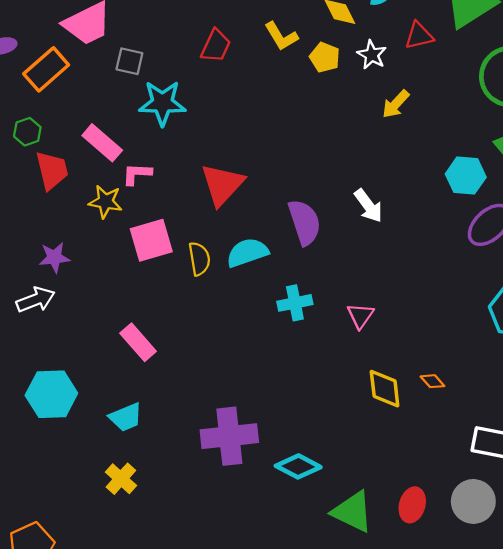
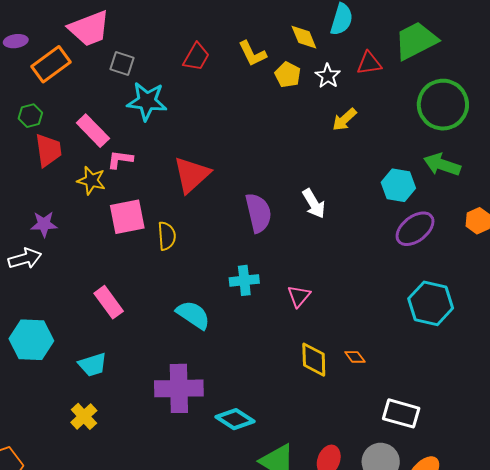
cyan semicircle: (247, 253) -> (193, 315), moved, turned 48

